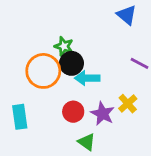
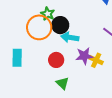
green star: (64, 46) -> (48, 14), moved
yellow cross: (128, 104) -> (96, 60), turned -32
purple star: (103, 114) -> (84, 56), moved, turned 30

